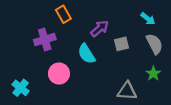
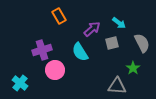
cyan arrow: (148, 19) -> (119, 23), moved
purple cross: (45, 40) -> (42, 50), moved
green star: (153, 74) -> (133, 68), moved

